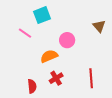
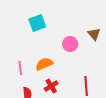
pink line: (25, 33) -> (20, 68), moved, turned 48
pink circle: (67, 40) -> (70, 44), moved

